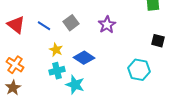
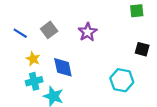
blue diamond: (84, 58) -> (63, 67), turned 45

